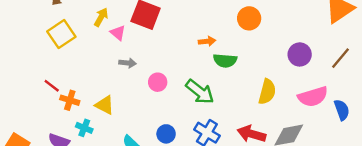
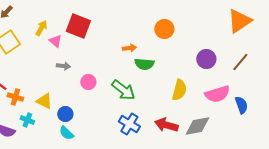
blue circle: (166, 134) -> (65, 114), moved

